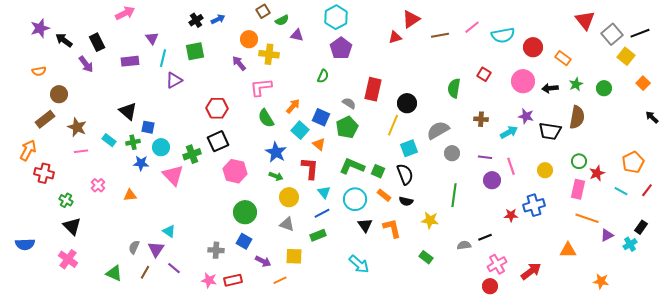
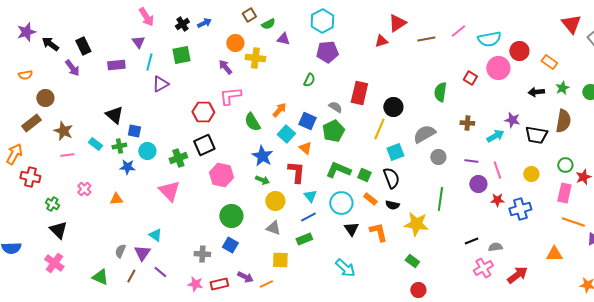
pink arrow: (125, 13) -> (146, 17), moved, turned 84
purple pentagon: (341, 48) -> (327, 52), turned 30
pink circle: (523, 81) -> (498, 68), moved
pink L-shape: (261, 87) -> (230, 96), moved
pink triangle: (173, 175) -> (169, 191), moved
red star: (511, 215) -> (497, 200), moved
yellow star: (430, 220) -> (416, 224), size x1.4
gray semicircle: (464, 245) -> (495, 247), moved
purple arrow: (263, 261) -> (245, 277), moved
red circle: (490, 286) -> (418, 290), moved

